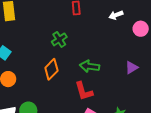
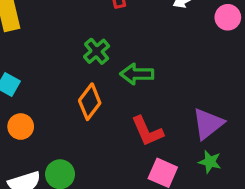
green arrow: (90, 66) -> (137, 74), moved
purple triangle: (132, 67) -> (208, 124), moved, size x1.5

